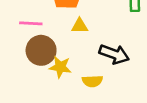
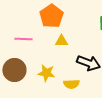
brown circle: (41, 50) -> (14, 70), moved

